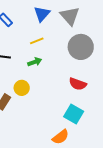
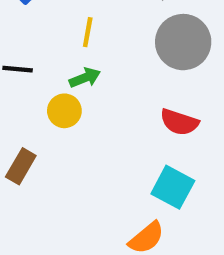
yellow line: (37, 41) -> (88, 32), turned -56
yellow circle: (22, 88) -> (64, 111), moved

